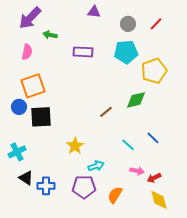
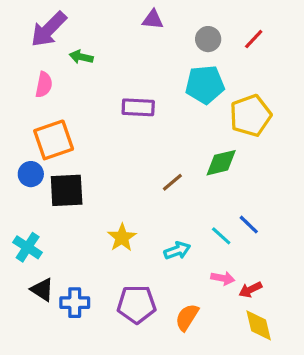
purple rectangle: (83, 52) -> (138, 107), moved
cyan line: (128, 145) -> (221, 236), moved
cyan cross: (17, 152) -> (28, 247), turned -30
cyan arrow: (96, 166) -> (177, 251), moved

